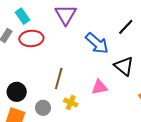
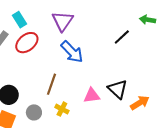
red ellipse: (31, 38) -> (27, 43), turned -40
blue arrow: (97, 43) -> (72, 52), moved
black triangle: (124, 66) -> (118, 89), moved

